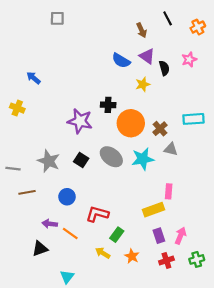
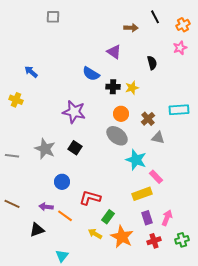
brown arrow: (142, 30) -> (131, 28), turned -64
purple triangle: (147, 56) -> (114, 52), moved
pink star: (189, 59) -> (180, 48), moved
blue semicircle: (121, 61) -> (91, 74), moved
yellow star: (143, 84) -> (132, 88), moved
black cross: (108, 105) -> (113, 87), moved
orange circle: (131, 123) -> (121, 114), size x0.6
gray ellipse: (111, 157) -> (117, 136), moved
cyan star: (143, 159) -> (136, 160), moved, turned 30
pink rectangle: (169, 191) -> (156, 177), turned -48
brown line: (27, 192) -> (12, 204), moved, turned 35
orange star: (132, 256) -> (122, 237), size x1.6

